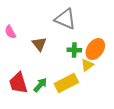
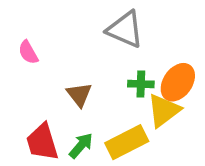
brown triangle: (39, 44) -> (79, 95), moved
yellow triangle: (87, 65) -> (164, 110), size x1.5

